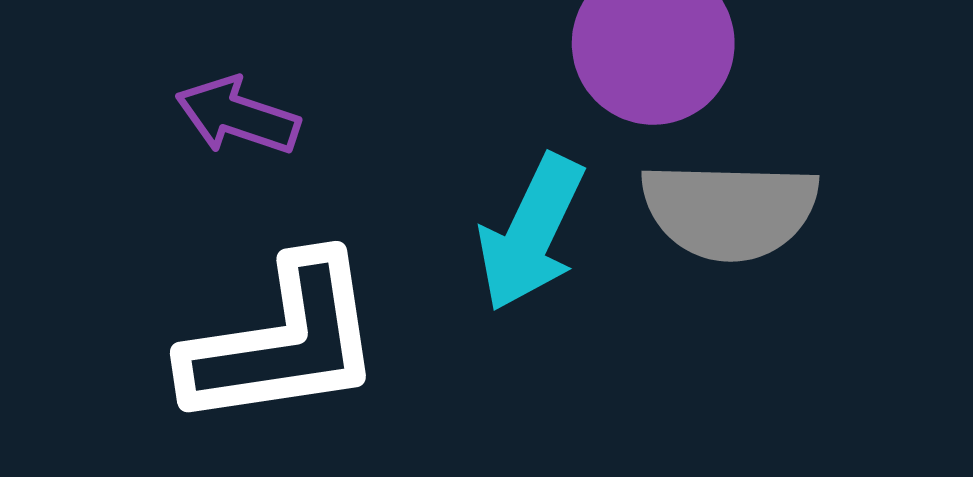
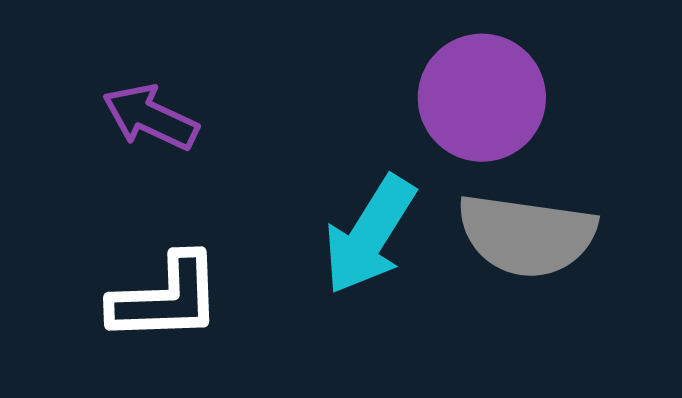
white L-shape: (283, 342) -> (166, 298), size x0.7

